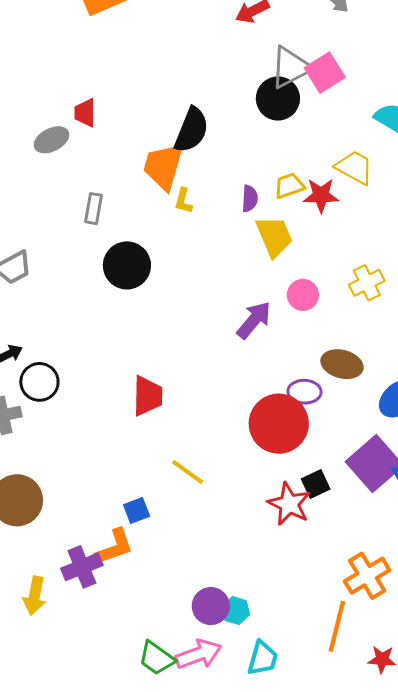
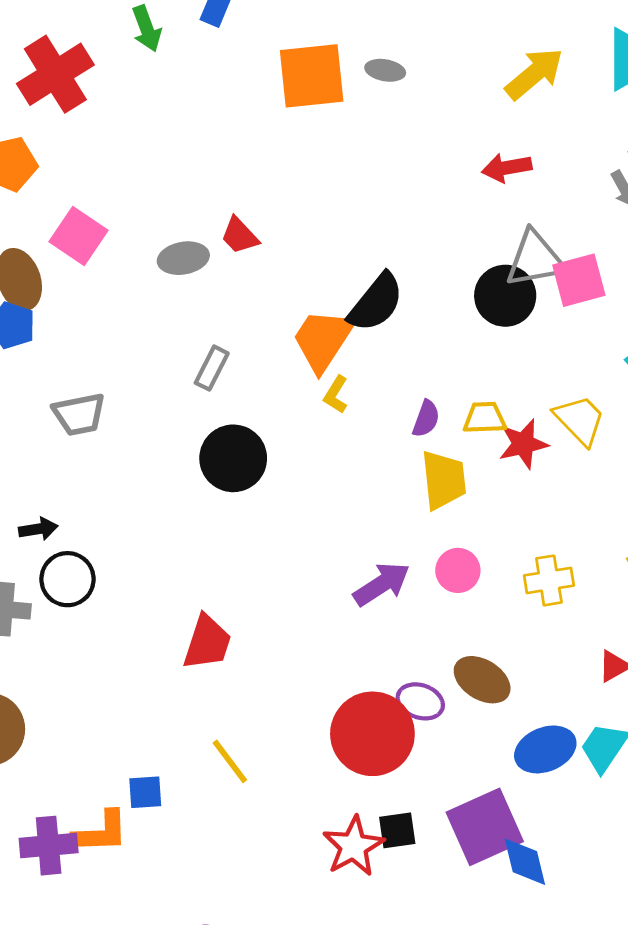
red trapezoid: (85, 113) -> (240, 236), turned -60
red star: (321, 195) -> (523, 444), turned -30

